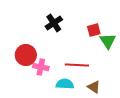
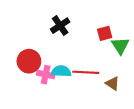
cyan semicircle: (65, 84) -> (61, 71), moved
brown triangle: (94, 87) -> (112, 83), moved

